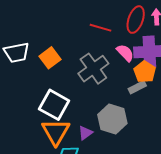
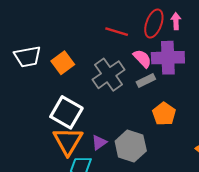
orange pentagon: (145, 72) -> (164, 114), moved
gray rectangle: (137, 87) -> (146, 80), moved
gray hexagon: (112, 119) -> (131, 146), moved

